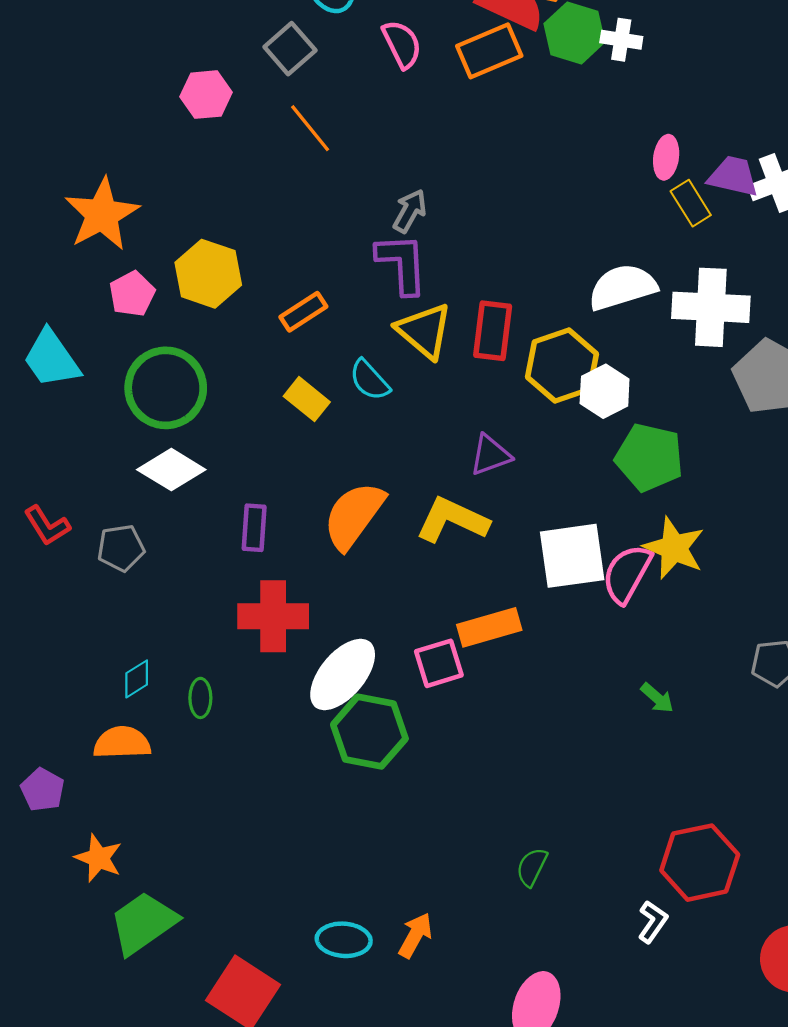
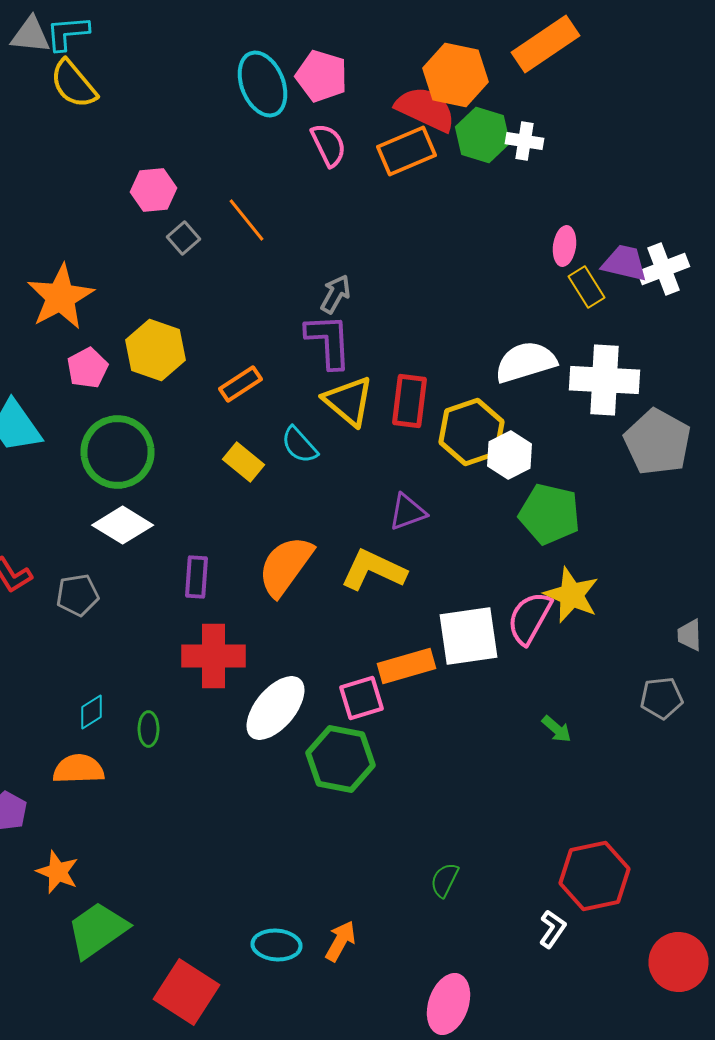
gray square: (290, 49) -> (184, 238), moved, size x0.7
white square: (572, 556) -> (468, 636), moved
green hexagon: (369, 732) -> (340, 759), moved

